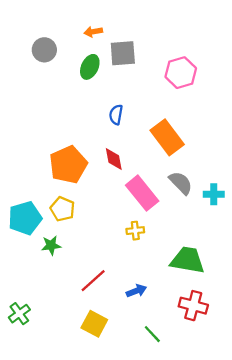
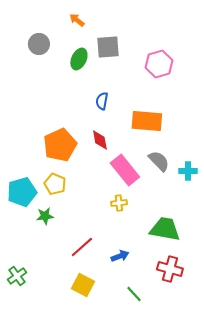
orange arrow: (93, 32) -> (77, 20), moved, turned 49
orange rectangle: (167, 137) -> (147, 121), turned -48

